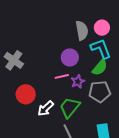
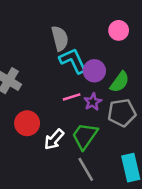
gray semicircle: (82, 31) -> (60, 38), moved
cyan L-shape: (101, 49) -> (73, 61), moved
purple circle: (70, 57) -> (94, 71), moved

